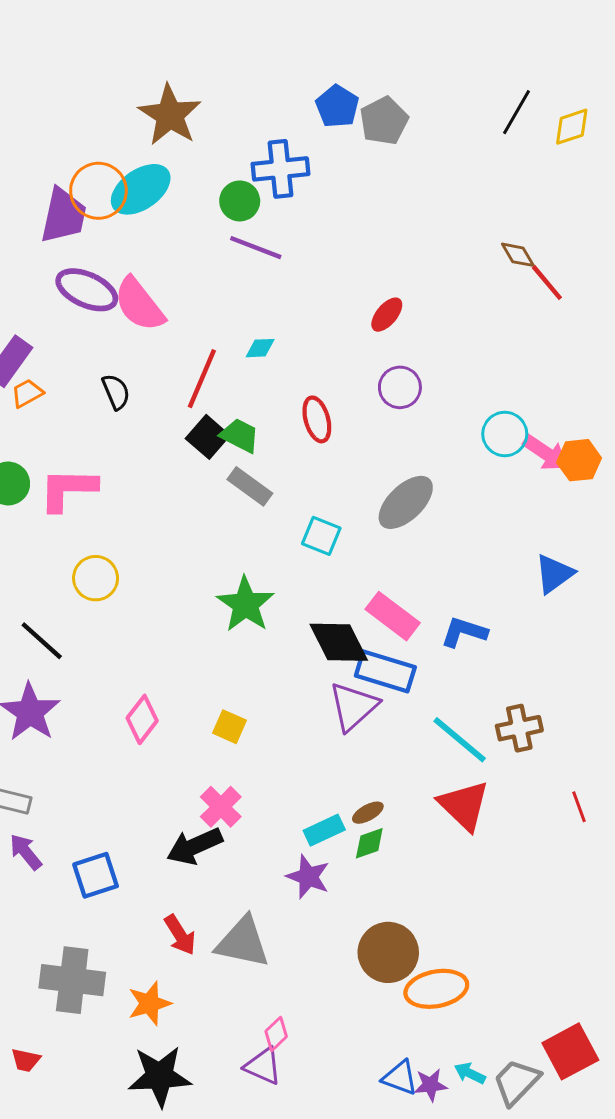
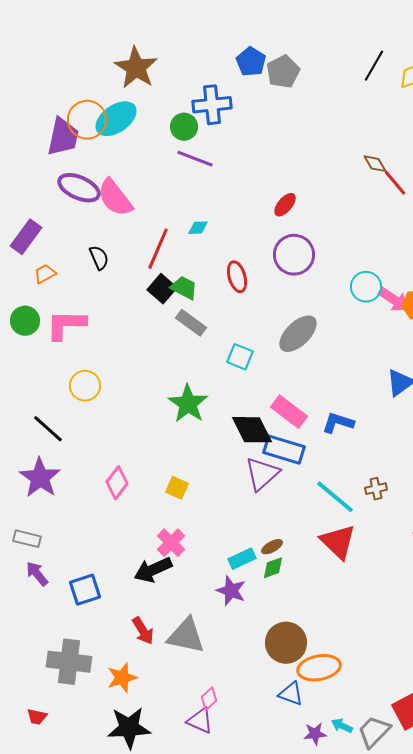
purple circle: (400, 387) -> (294, 255), size x1.4
orange trapezoid: (27, 393) -> (45, 274), moved
brown cross: (519, 728) -> (376, 489), size x0.7
blue triangle: (400, 1078) -> (291, 694), moved

